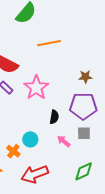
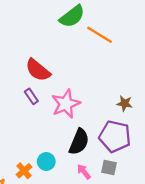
orange line: (49, 43) -> (99, 35), moved, turned 30
black semicircle: (54, 117) -> (79, 142), size x1.6

